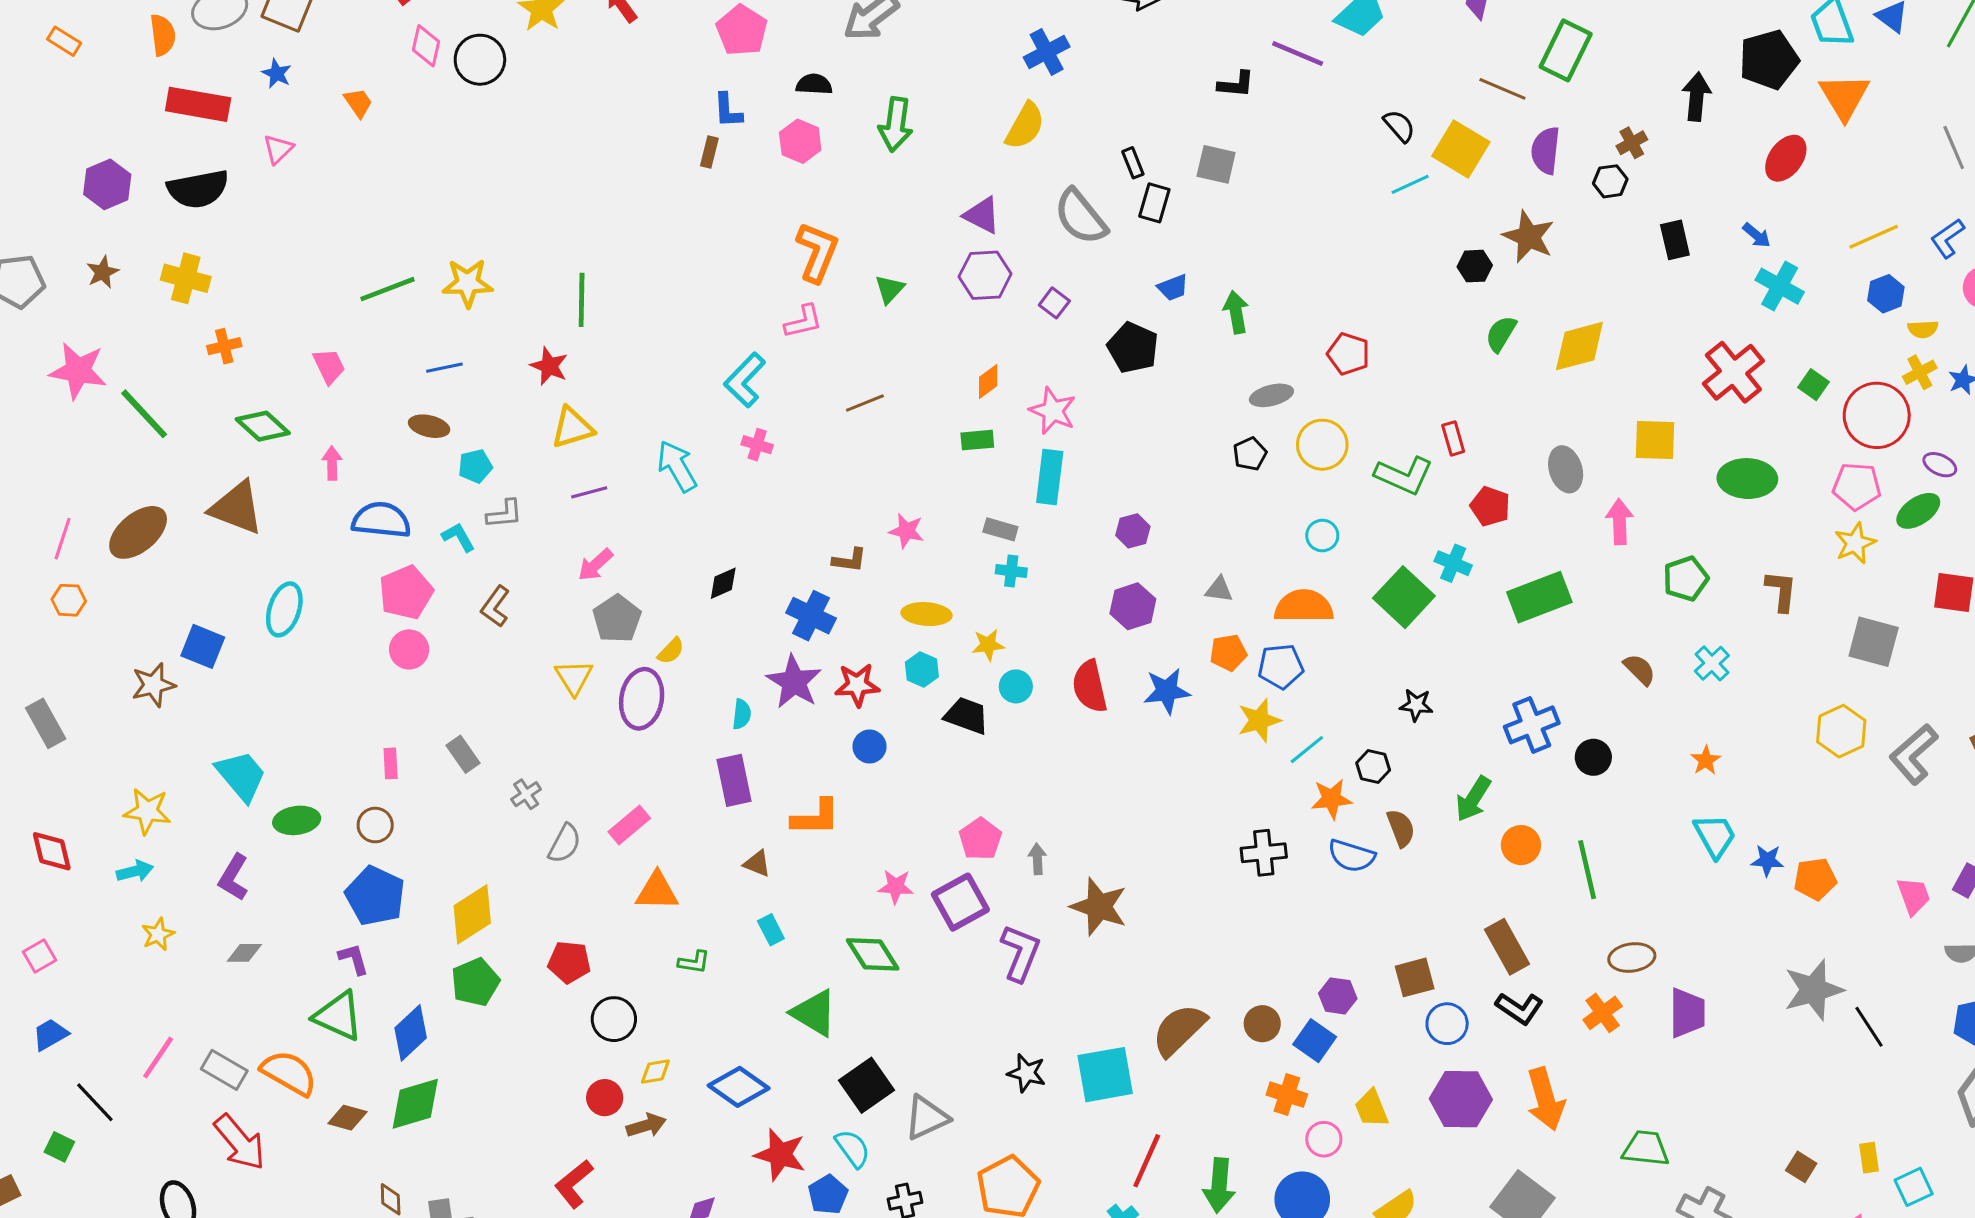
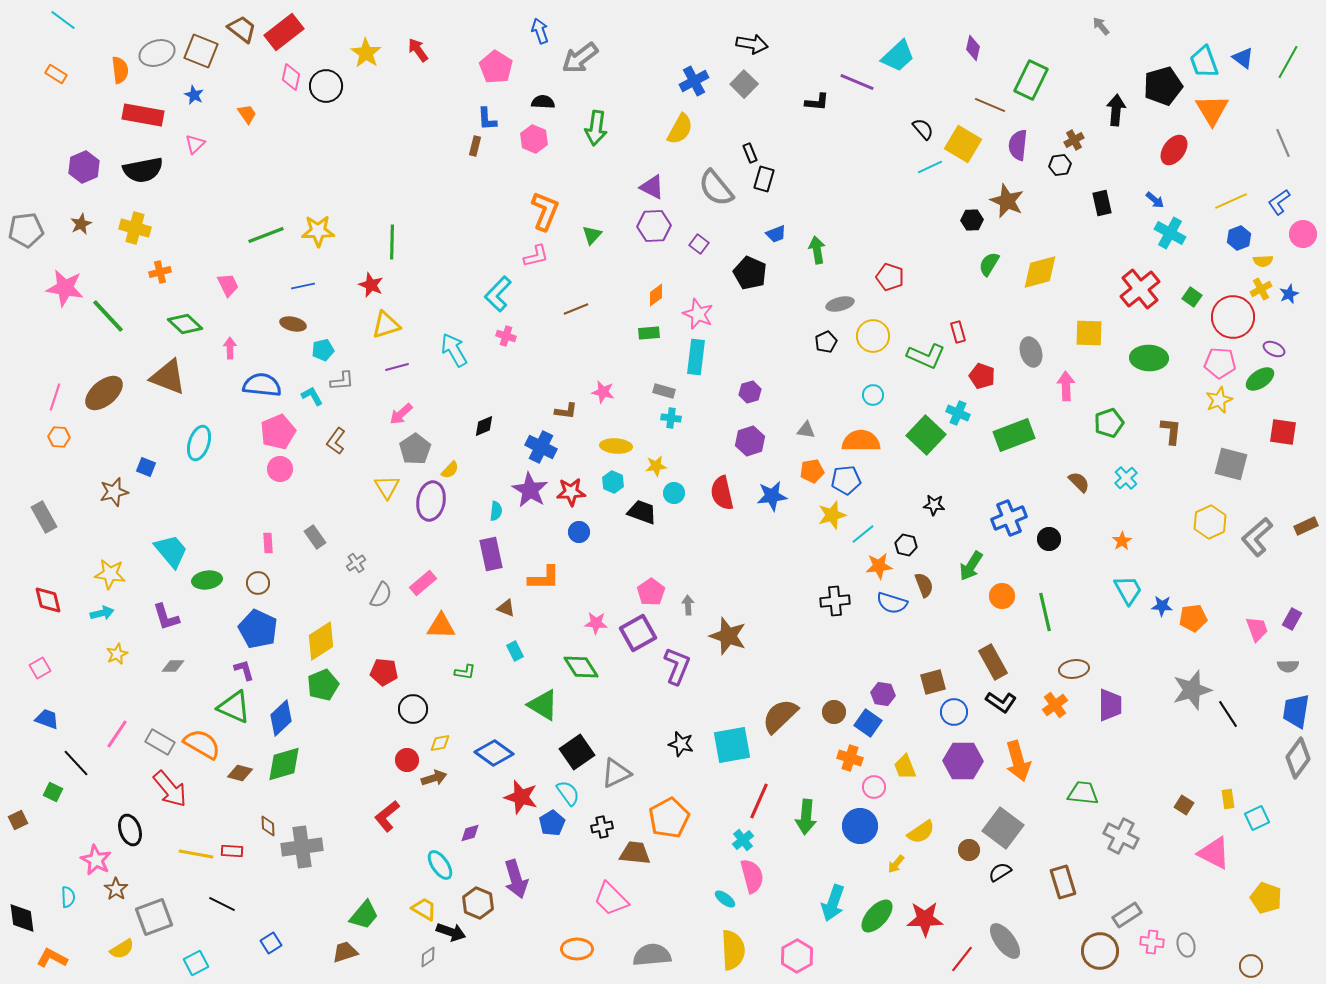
gray square: (1216, 164) -> (744, 84), moved, turned 32
blue square: (203, 646) -> (146, 467), size x0.7
purple L-shape: (234, 877) -> (166, 617), turned -48
blue trapezoid: (50, 1034) -> (47, 719), turned 50

